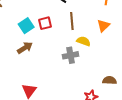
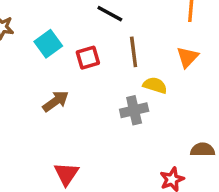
cyan square: (26, 26) -> (48, 44), moved

